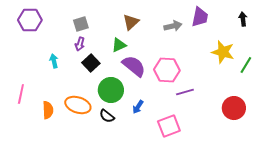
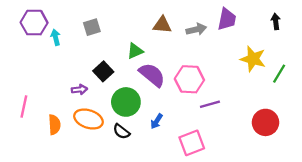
brown triangle: (131, 22) -> (162, 25), moved, turned 48
purple arrow: (80, 44) -> (79, 90), moved, turned -112
cyan arrow: (54, 61) -> (56, 37), moved

